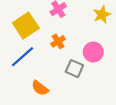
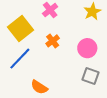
gray square: (74, 69) -> (91, 76), moved

